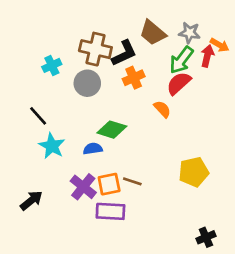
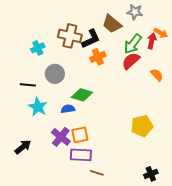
gray star: (190, 33) -> (135, 12), moved
gray circle: (87, 83) -> (55, 74), moved
orange semicircle: (162, 109) -> (157, 75), moved
black line: (38, 116) -> (28, 85), turned -42
brown line: (132, 181) -> (97, 173), moved

